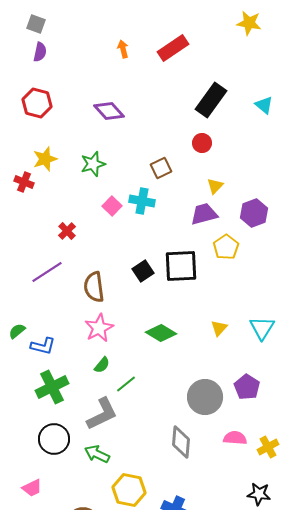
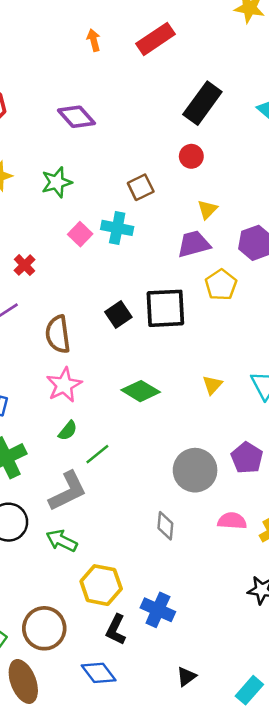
gray diamond: (181, 442) -> (165, 526), size x0.7

